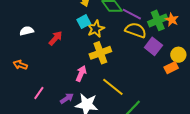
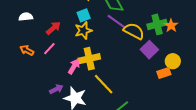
purple line: (132, 14) -> (116, 21), moved
yellow star: (96, 29) -> (83, 30), moved
yellow cross: (100, 53) -> (89, 59), moved
orange arrow: (20, 65) -> (27, 50), moved
pink line: (39, 93) -> (49, 49), moved

